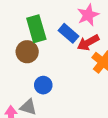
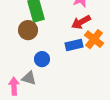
blue rectangle: (69, 33) -> (74, 45), moved, turned -54

